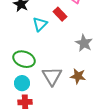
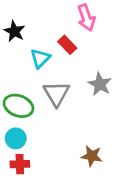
gray triangle: (52, 76) -> (56, 94), moved
brown star: (78, 76) -> (92, 156), moved

